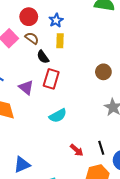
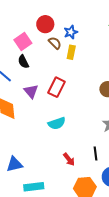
brown semicircle: (32, 38) -> (55, 43), moved
black semicircle: (43, 57) -> (23, 62), moved
black line: (101, 148) -> (96, 153), moved

